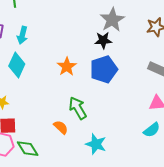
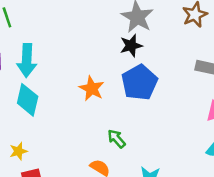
cyan arrow: (22, 35) -> (27, 60), size x1.4
green arrow: (78, 108) -> (117, 139), size x0.7

